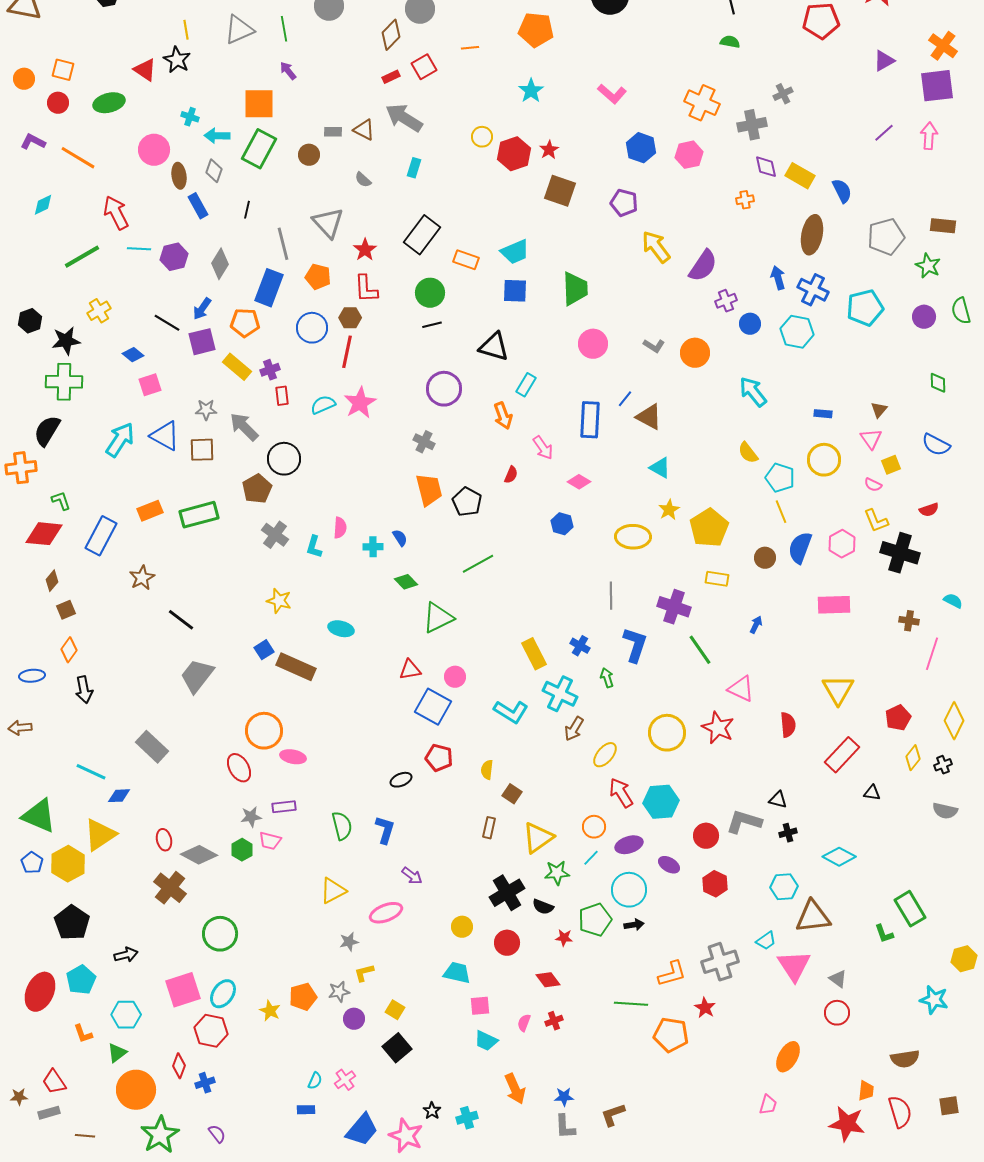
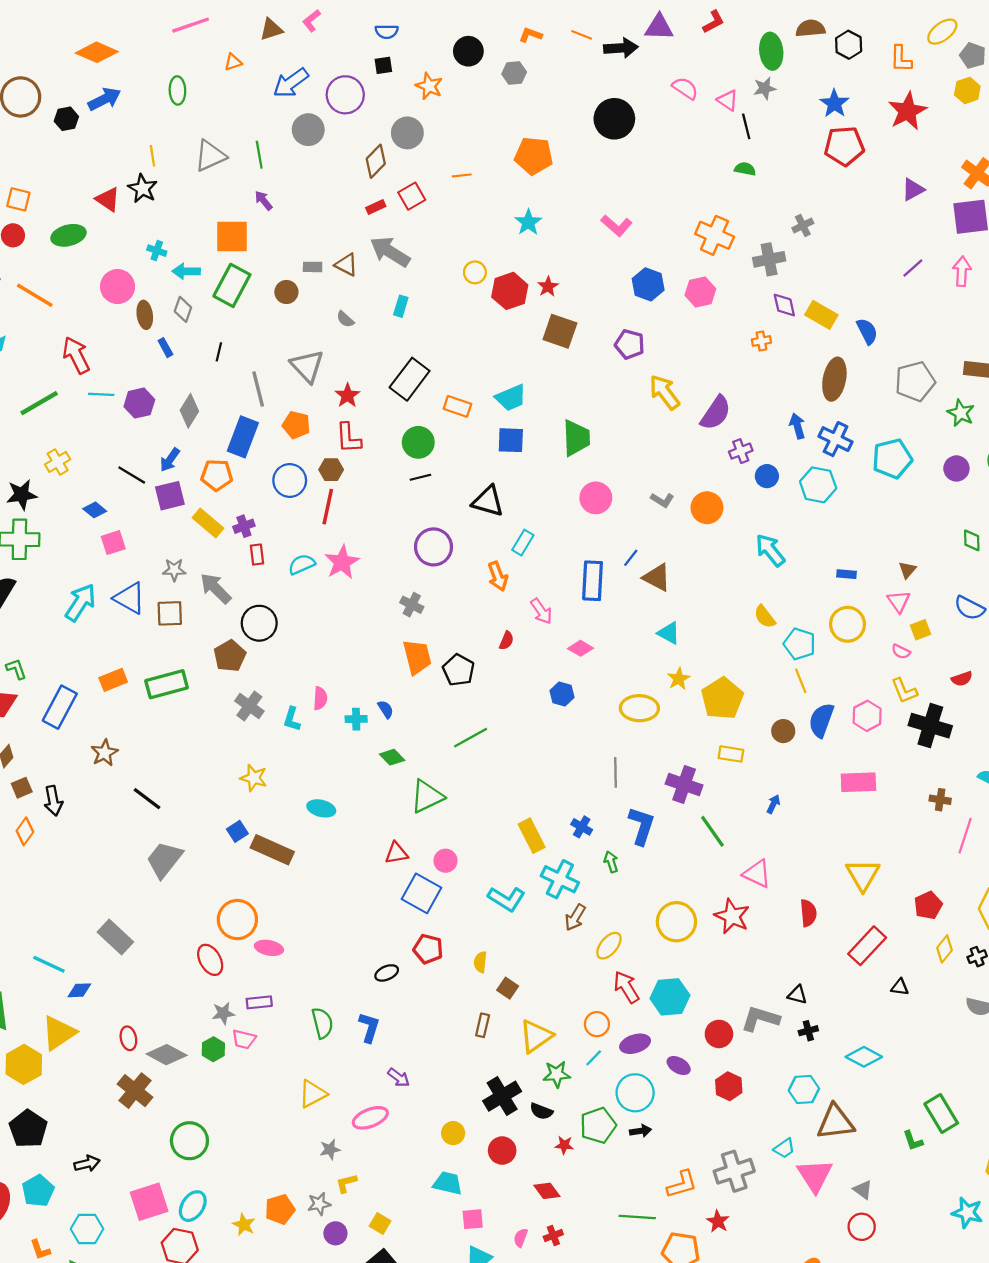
blue rectangle: (198, 206) -> (165, 348), size x0.7
black arrow: (84, 690) -> (53, 801), moved

